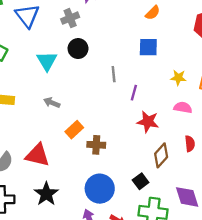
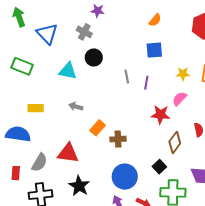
gray cross: (70, 18) -> (84, 32), turned -35
cyan triangle: (47, 61) -> (68, 71), turned -42
purple line: (134, 93) -> (146, 83), moved
pink semicircle: (183, 108) -> (179, 99), moved, turned -49

